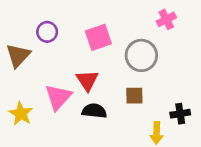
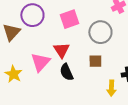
purple circle: (47, 32) -> (32, 15), size x1.5
black semicircle: (94, 111) -> (66, 72), turned -120

